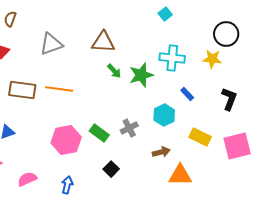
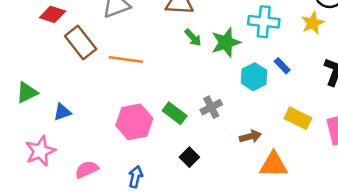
yellow star: (212, 59) -> (313, 23), turned -30
brown rectangle: (22, 90) -> (81, 42), moved, turned 44
cyan hexagon: (164, 115) -> (254, 77), moved

